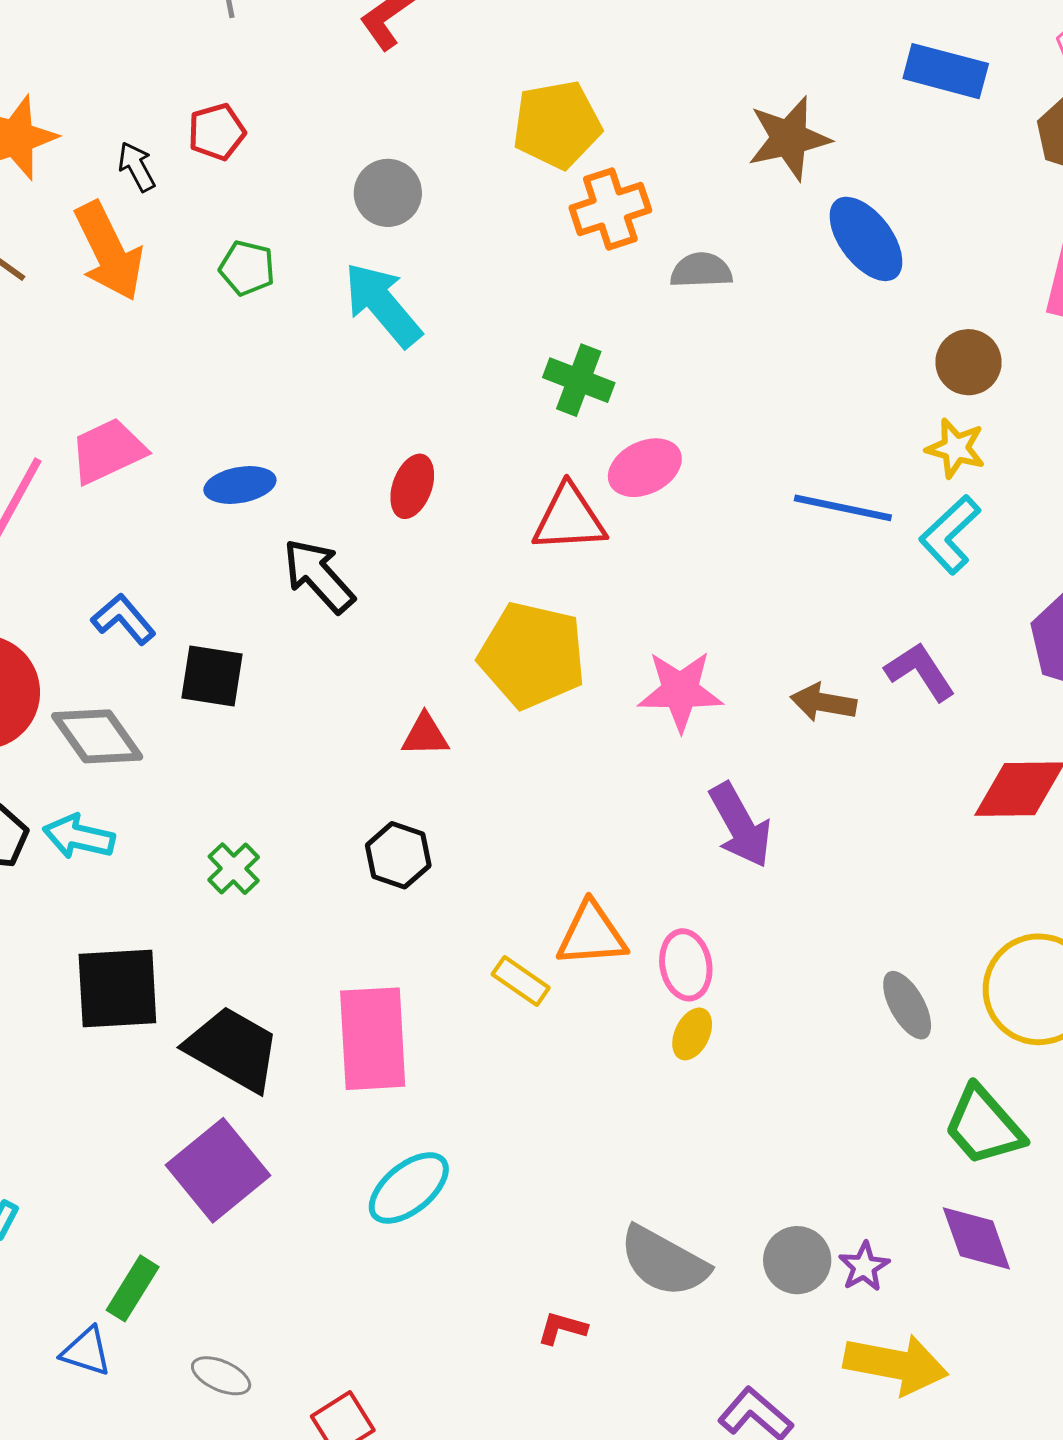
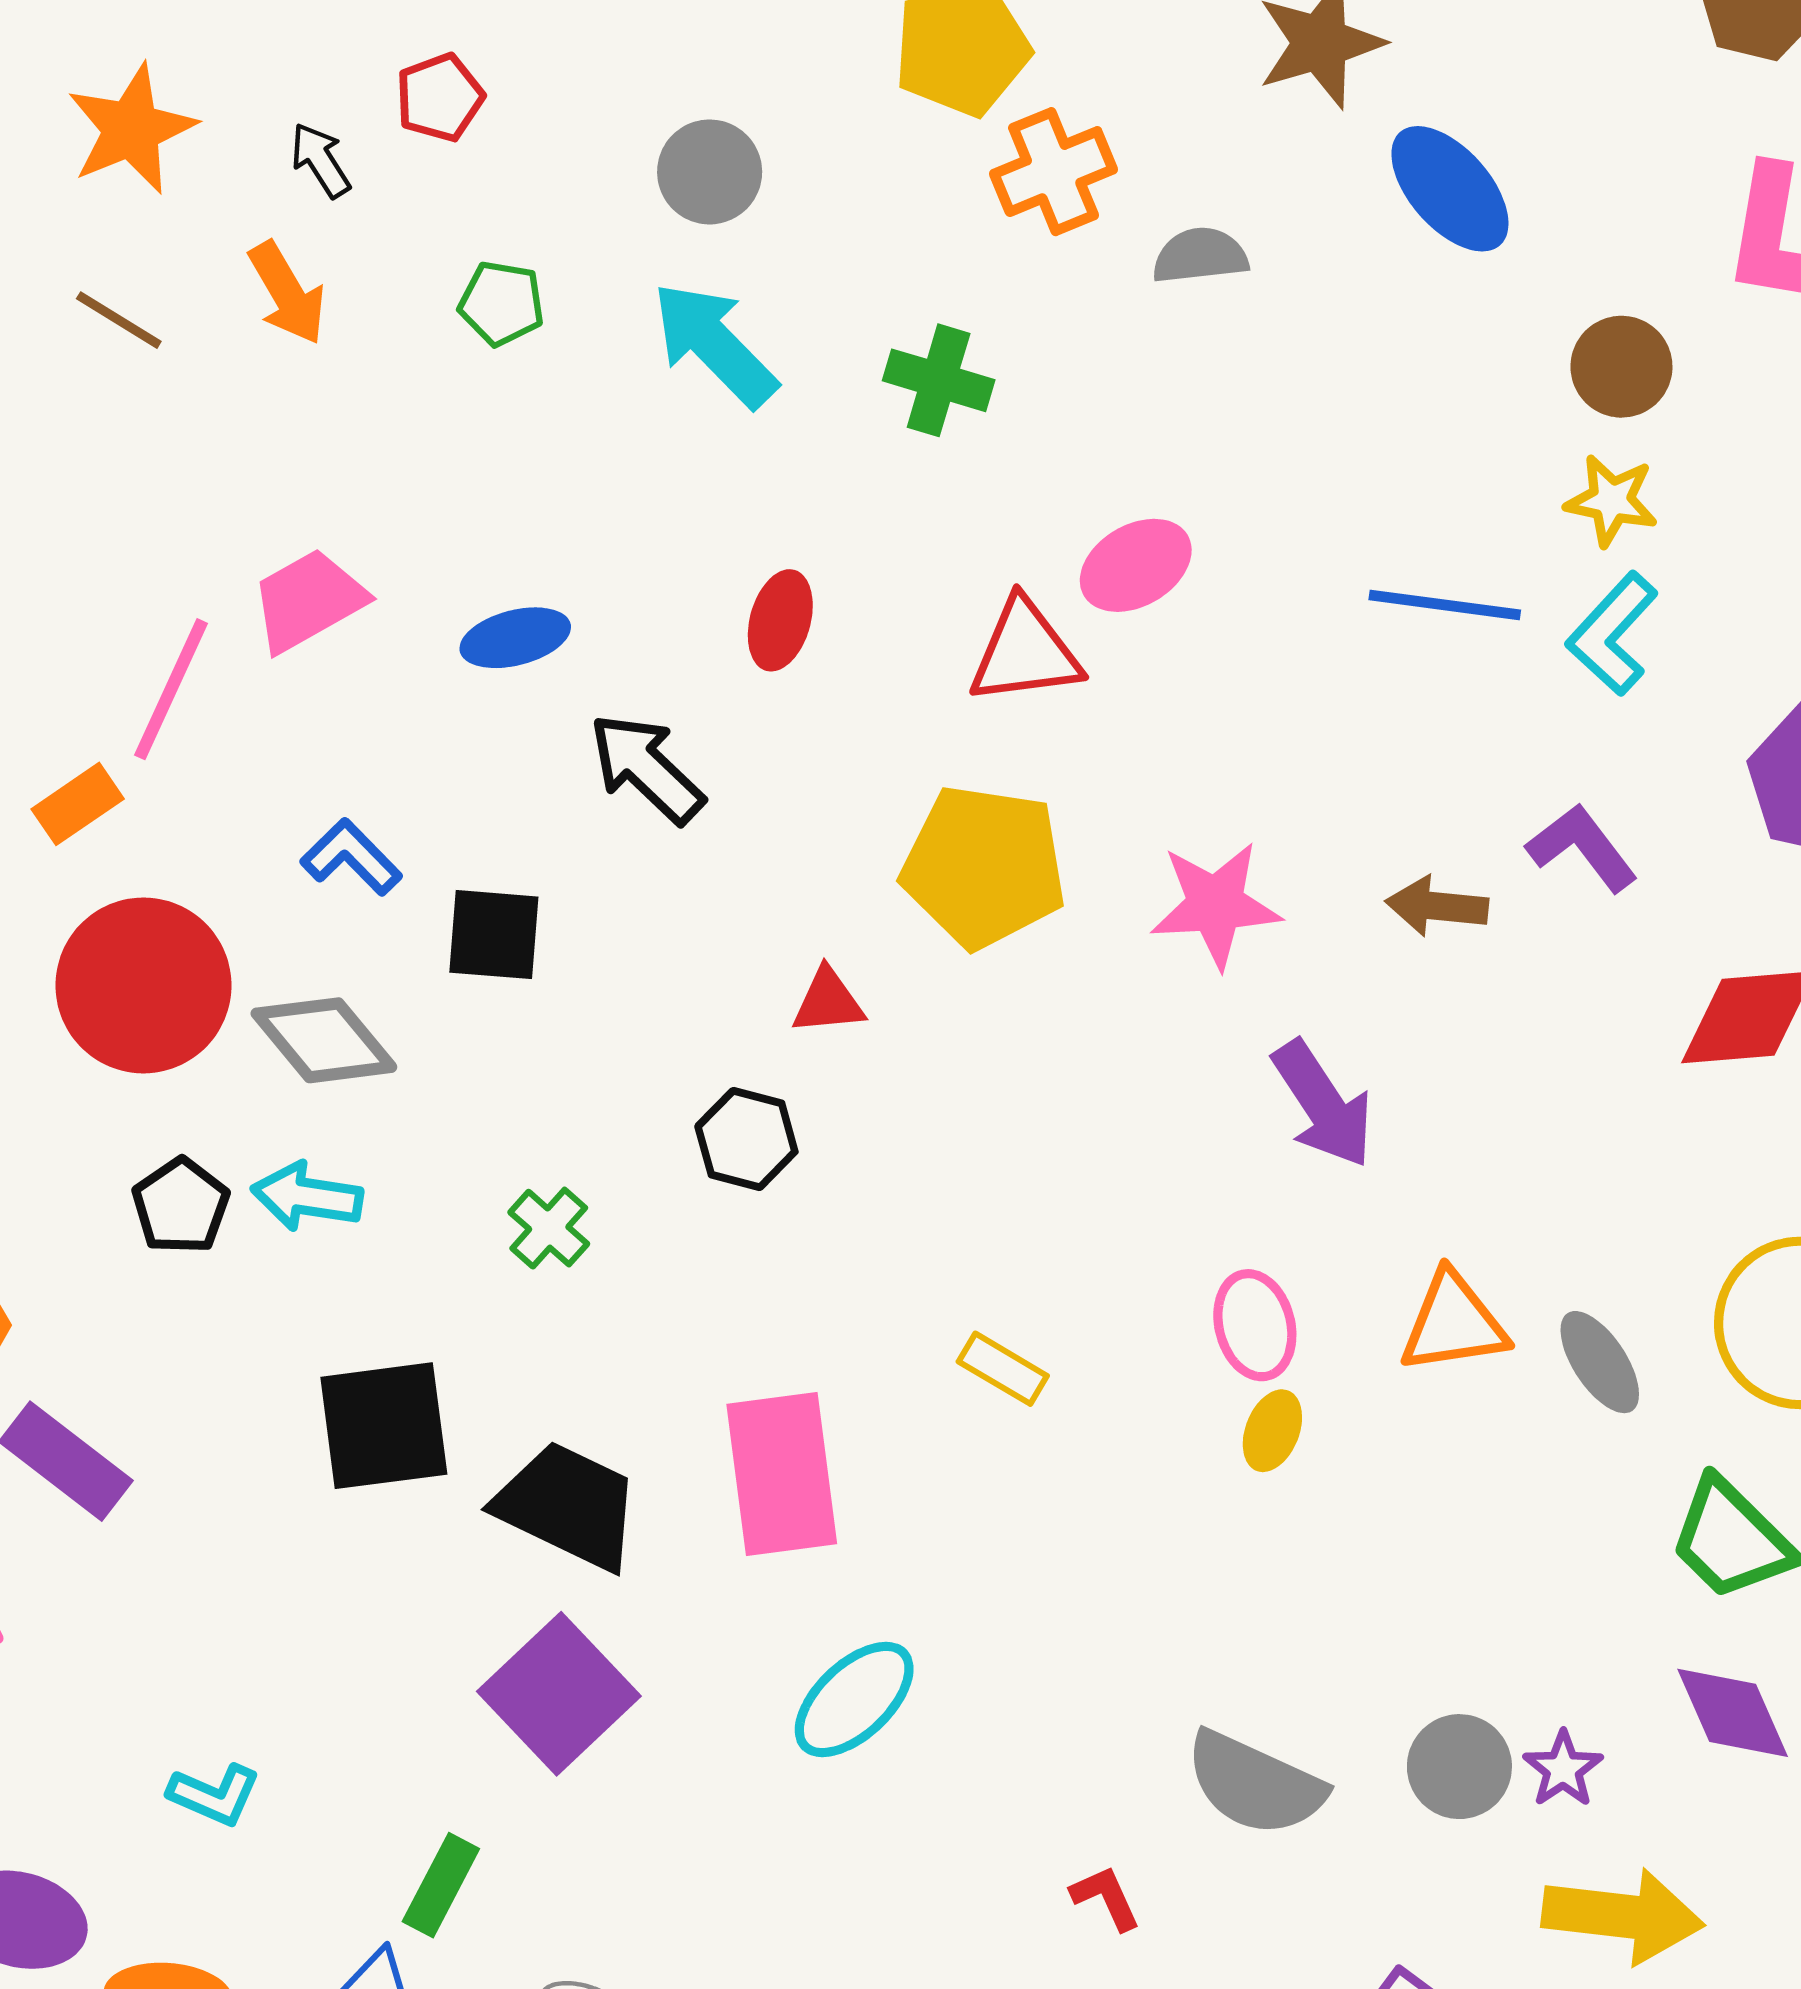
orange arrow: (109, 251) -> (287, 293), size x0.7
green cross: (579, 380) -> (939, 380), moved
black hexagon: (398, 855) -> (746, 1139), moved
orange triangle: (592, 934) -> (1453, 1323), moved
red L-shape: (562, 1328) -> (1106, 1898), turned 54

